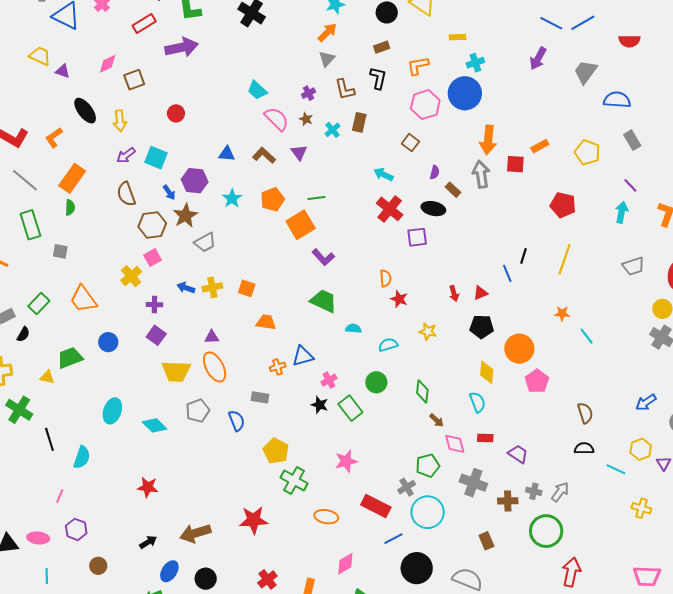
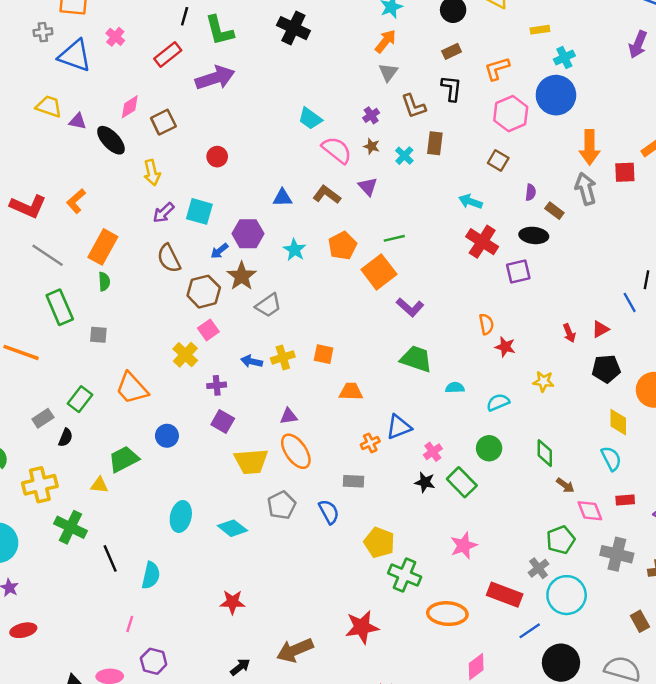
black ellipse: (85, 111) -> (111, 140), moved
blue arrow: (169, 192) -> (219, 251), turned 91
orange ellipse: (326, 517) -> (447, 614), size x1.4

